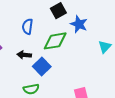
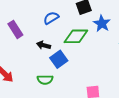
blue semicircle: (27, 27) -> (51, 18), turned 42

